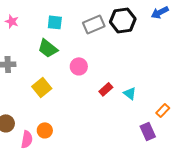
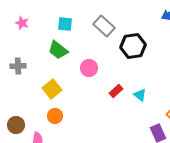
black hexagon: (123, 20) -> (133, 46), moved
gray rectangle: (94, 24) -> (104, 26), turned 65
orange circle: (45, 130) -> (55, 116), moved

